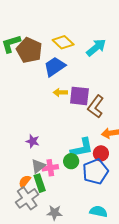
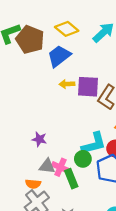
gray triangle: (38, 166) -> (47, 166), turned 49
pink cross: (50, 168) -> (60, 167), turned 35
orange semicircle: (25, 181) -> (33, 184), turned -120
green rectangle: (40, 183) -> (71, 179), moved

